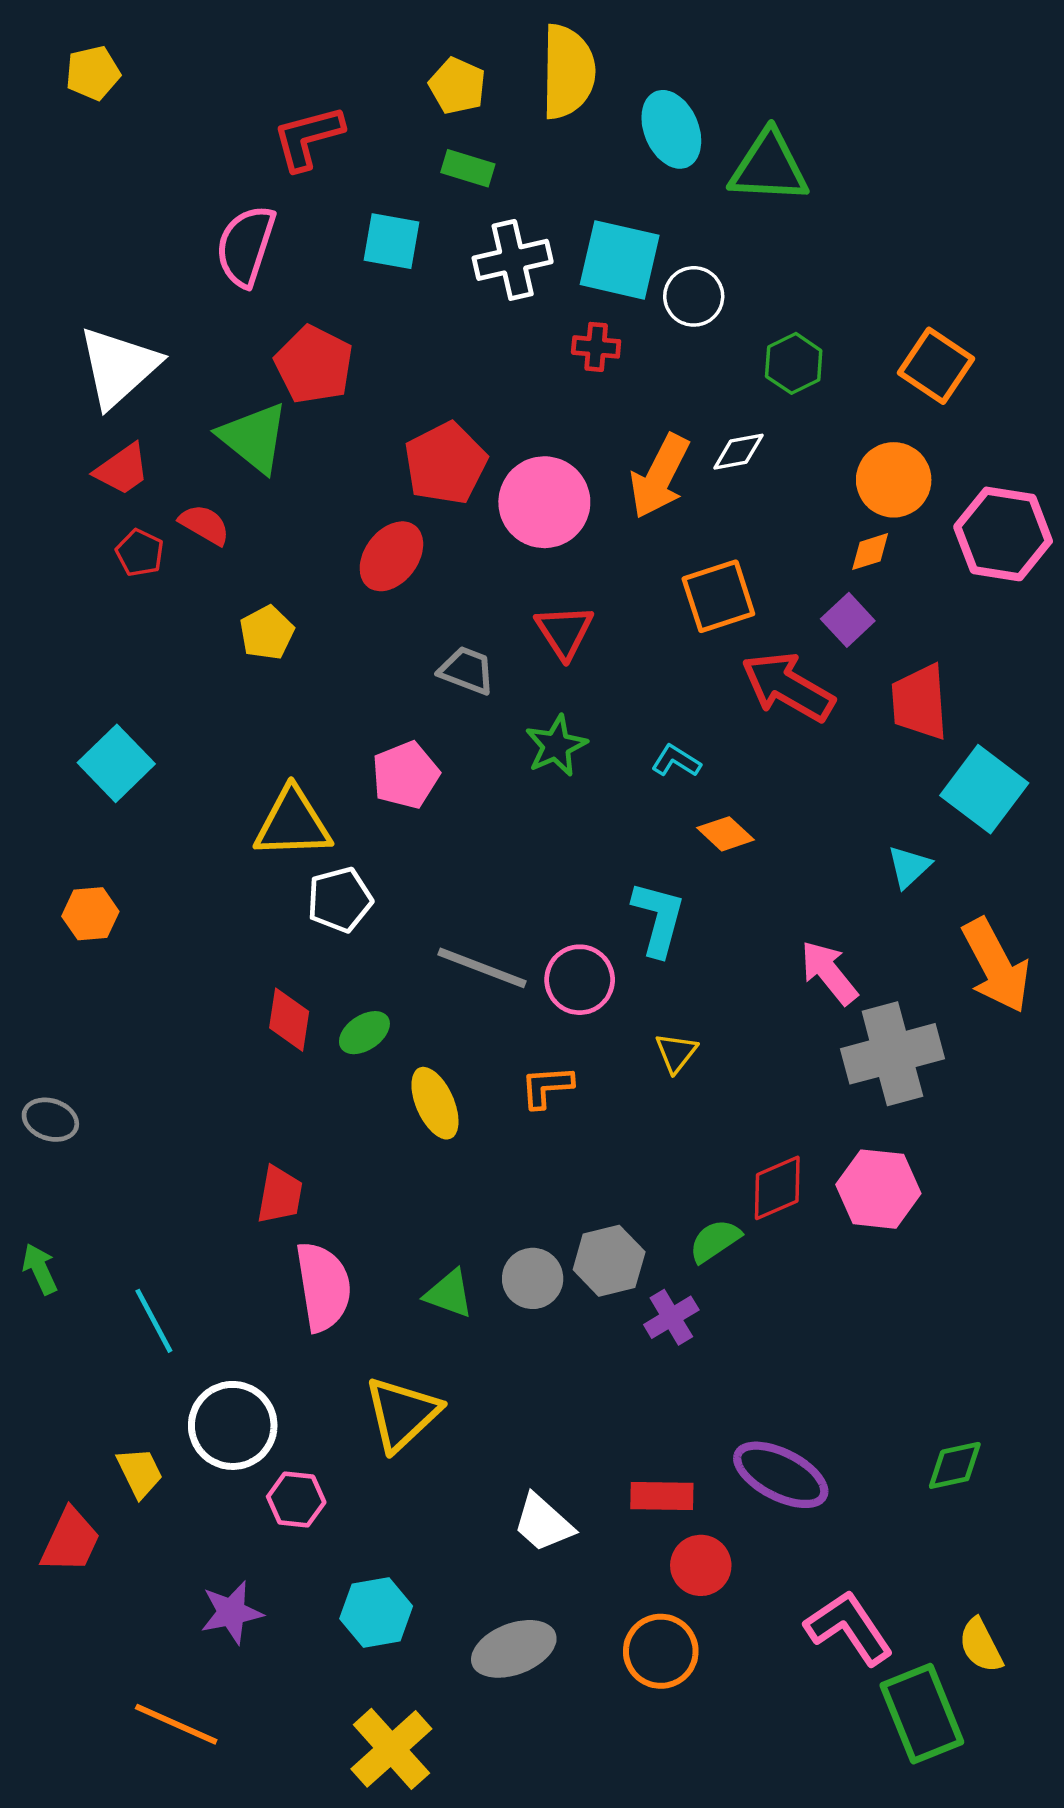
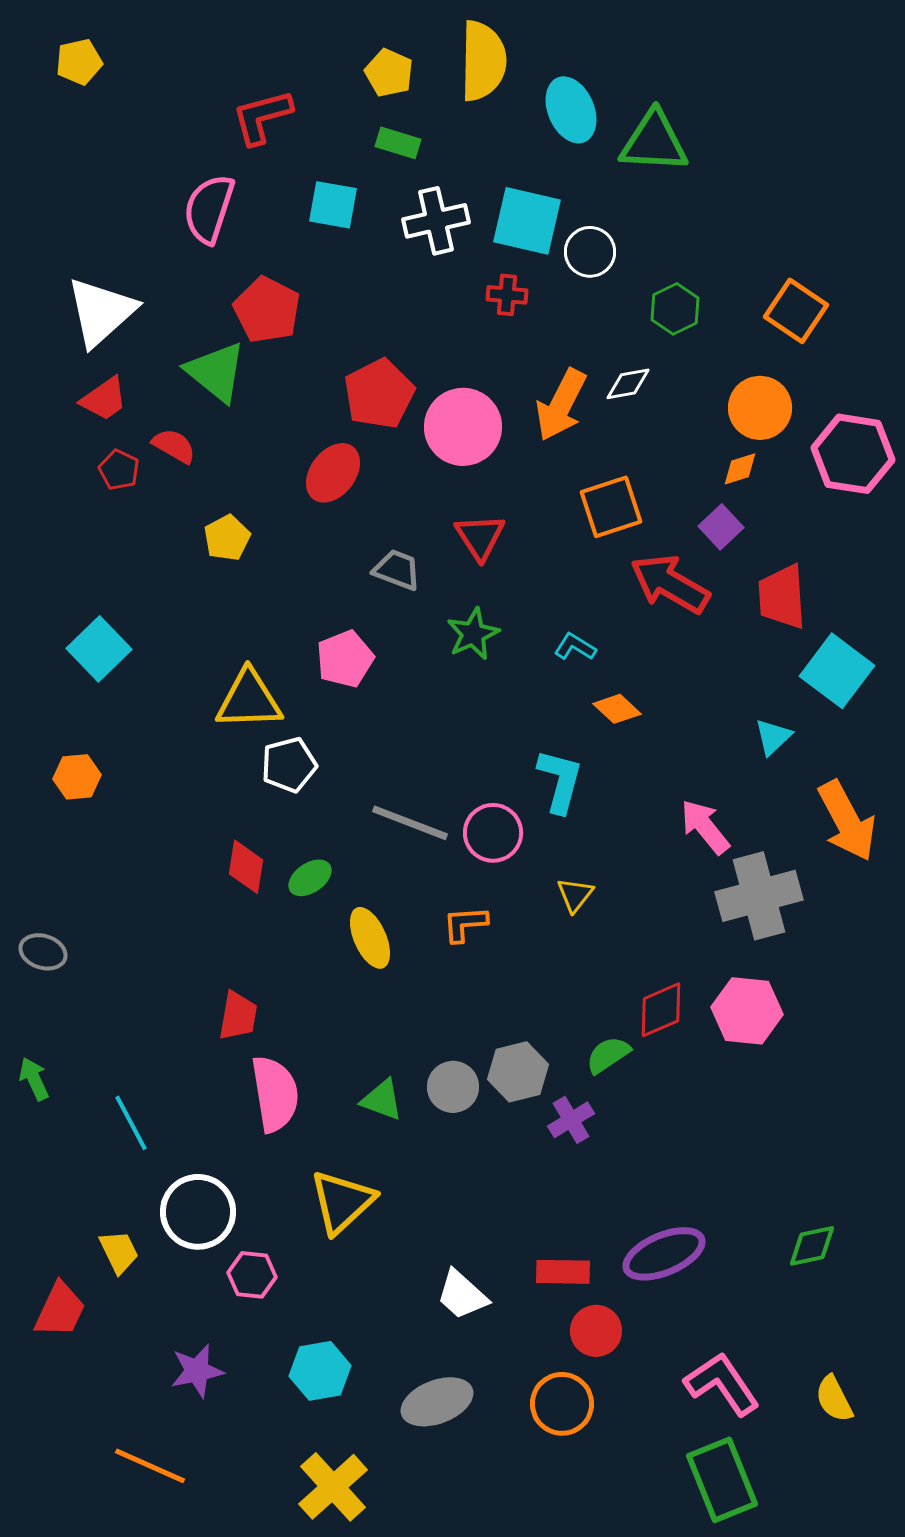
purple ellipse: (781, 1475) -> (664, 1254), turned -50
green rectangle: (922, 1714) -> (722, 1480), moved

